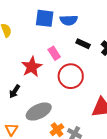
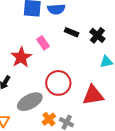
red circle: (71, 76) -> (58, 83), moved

